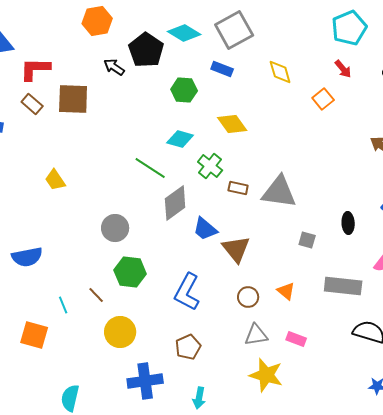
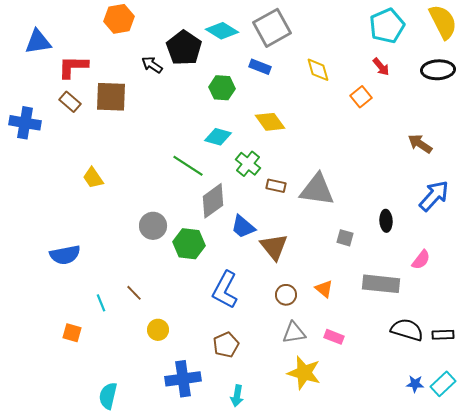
orange hexagon: (97, 21) -> (119, 19), moved
green hexagon: (130, 272) -> (189, 244), moved
yellow circle: (120, 332) -> (158, 330), size x0.7
orange square: (34, 335) -> (72, 333), size x0.7

